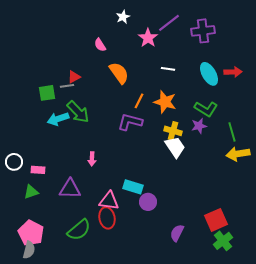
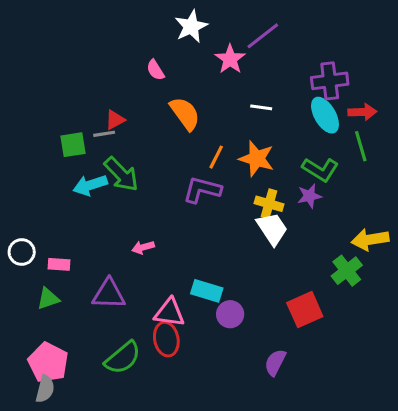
white star: (123, 17) -> (191, 26), size x1.5
purple cross: (203, 31) -> (330, 81), moved
green line: (232, 132) -> (361, 146), moved
pink arrow: (92, 159) -> (143, 247), turned 72
red square: (216, 220) -> (305, 310), moved
green cross: (223, 241) -> (347, 271), moved

